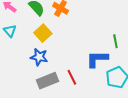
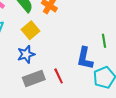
blue star: (39, 57) -> (26, 54), turned -30
blue L-shape: (97, 59) -> (85, 58), turned -80

